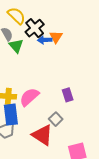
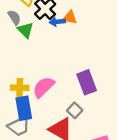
orange triangle: (56, 37) -> (70, 17), turned -48
purple rectangle: (68, 95) -> (87, 82), size x1.5

